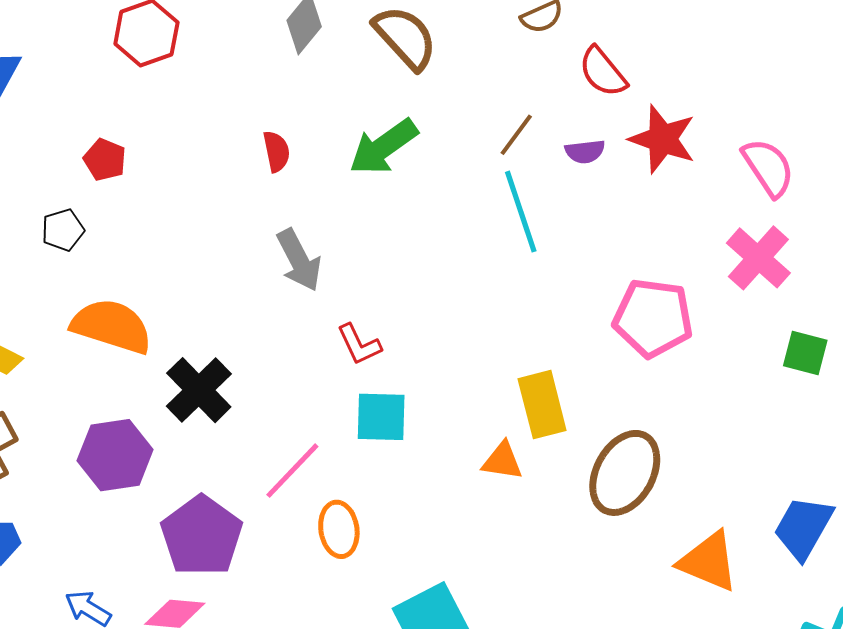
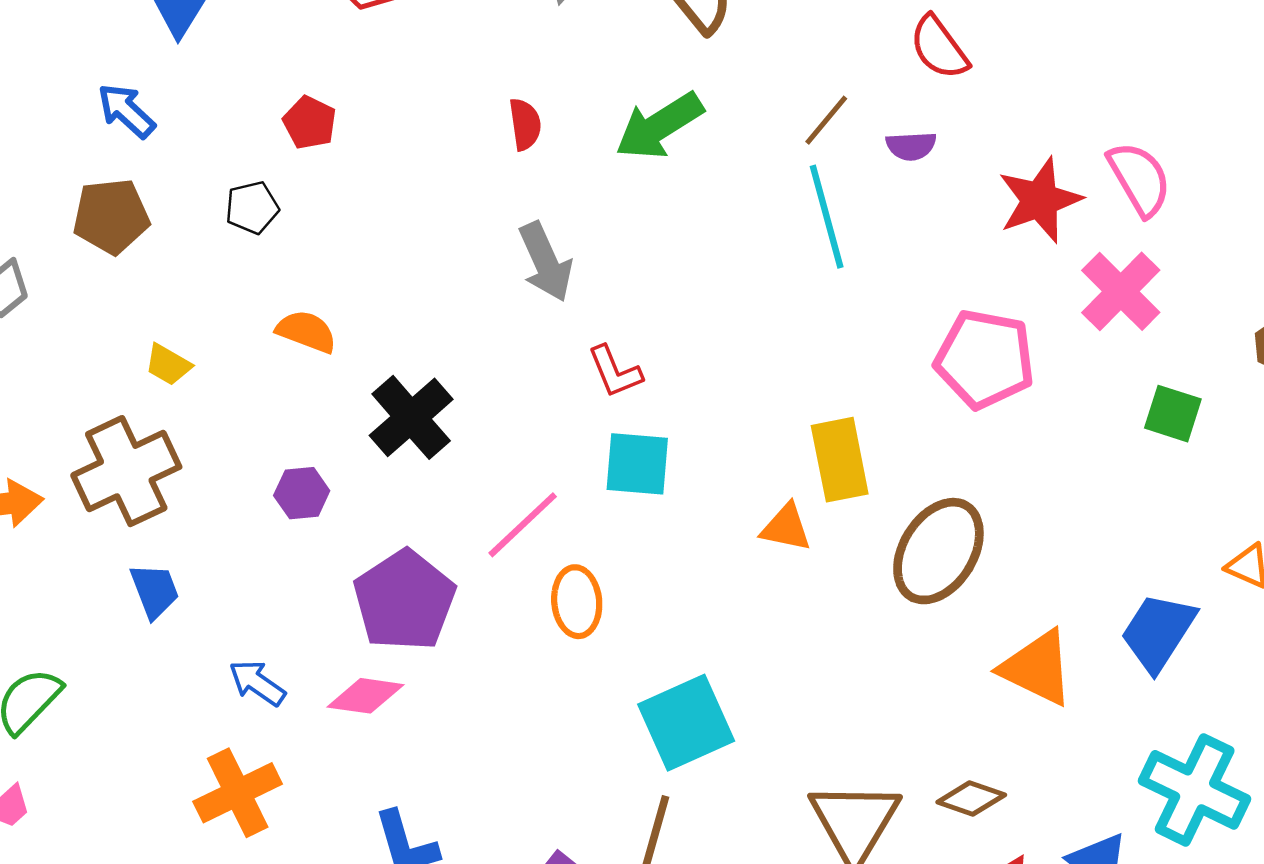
red star: (663, 139) -> (1040, 200), moved, turned 30
orange semicircle: (112, 326) -> (306, 331), size x0.6
purple hexagon: (115, 455) -> (302, 493), size x0.6

